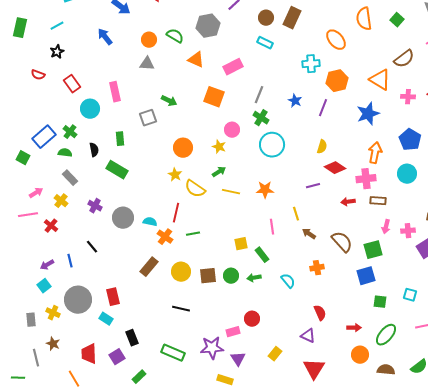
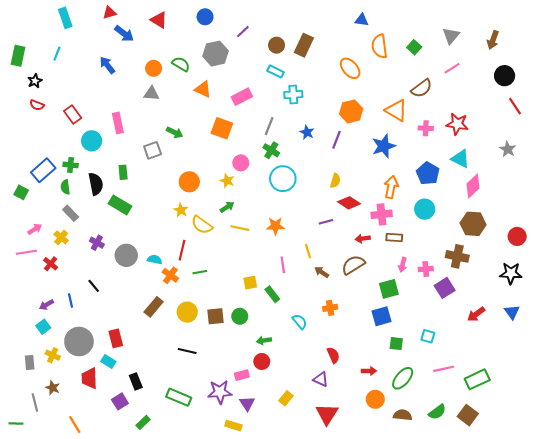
cyan line: (57, 26) -> (57, 54), turned -40
black star: (57, 52) -> (35, 81), moved
cyan cross: (311, 64) -> (293, 95), moved
green cross: (70, 132) -> (71, 165), turned -32
black semicircle: (94, 150) -> (96, 184), size x1.5
green semicircle: (65, 153) -> (65, 187), turned -104
brown semicircle: (342, 242) -> (353, 265), moved, turned -80
green arrow: (254, 278) -> (264, 340), moved
red trapezoid: (89, 354) -> (89, 378), moved

